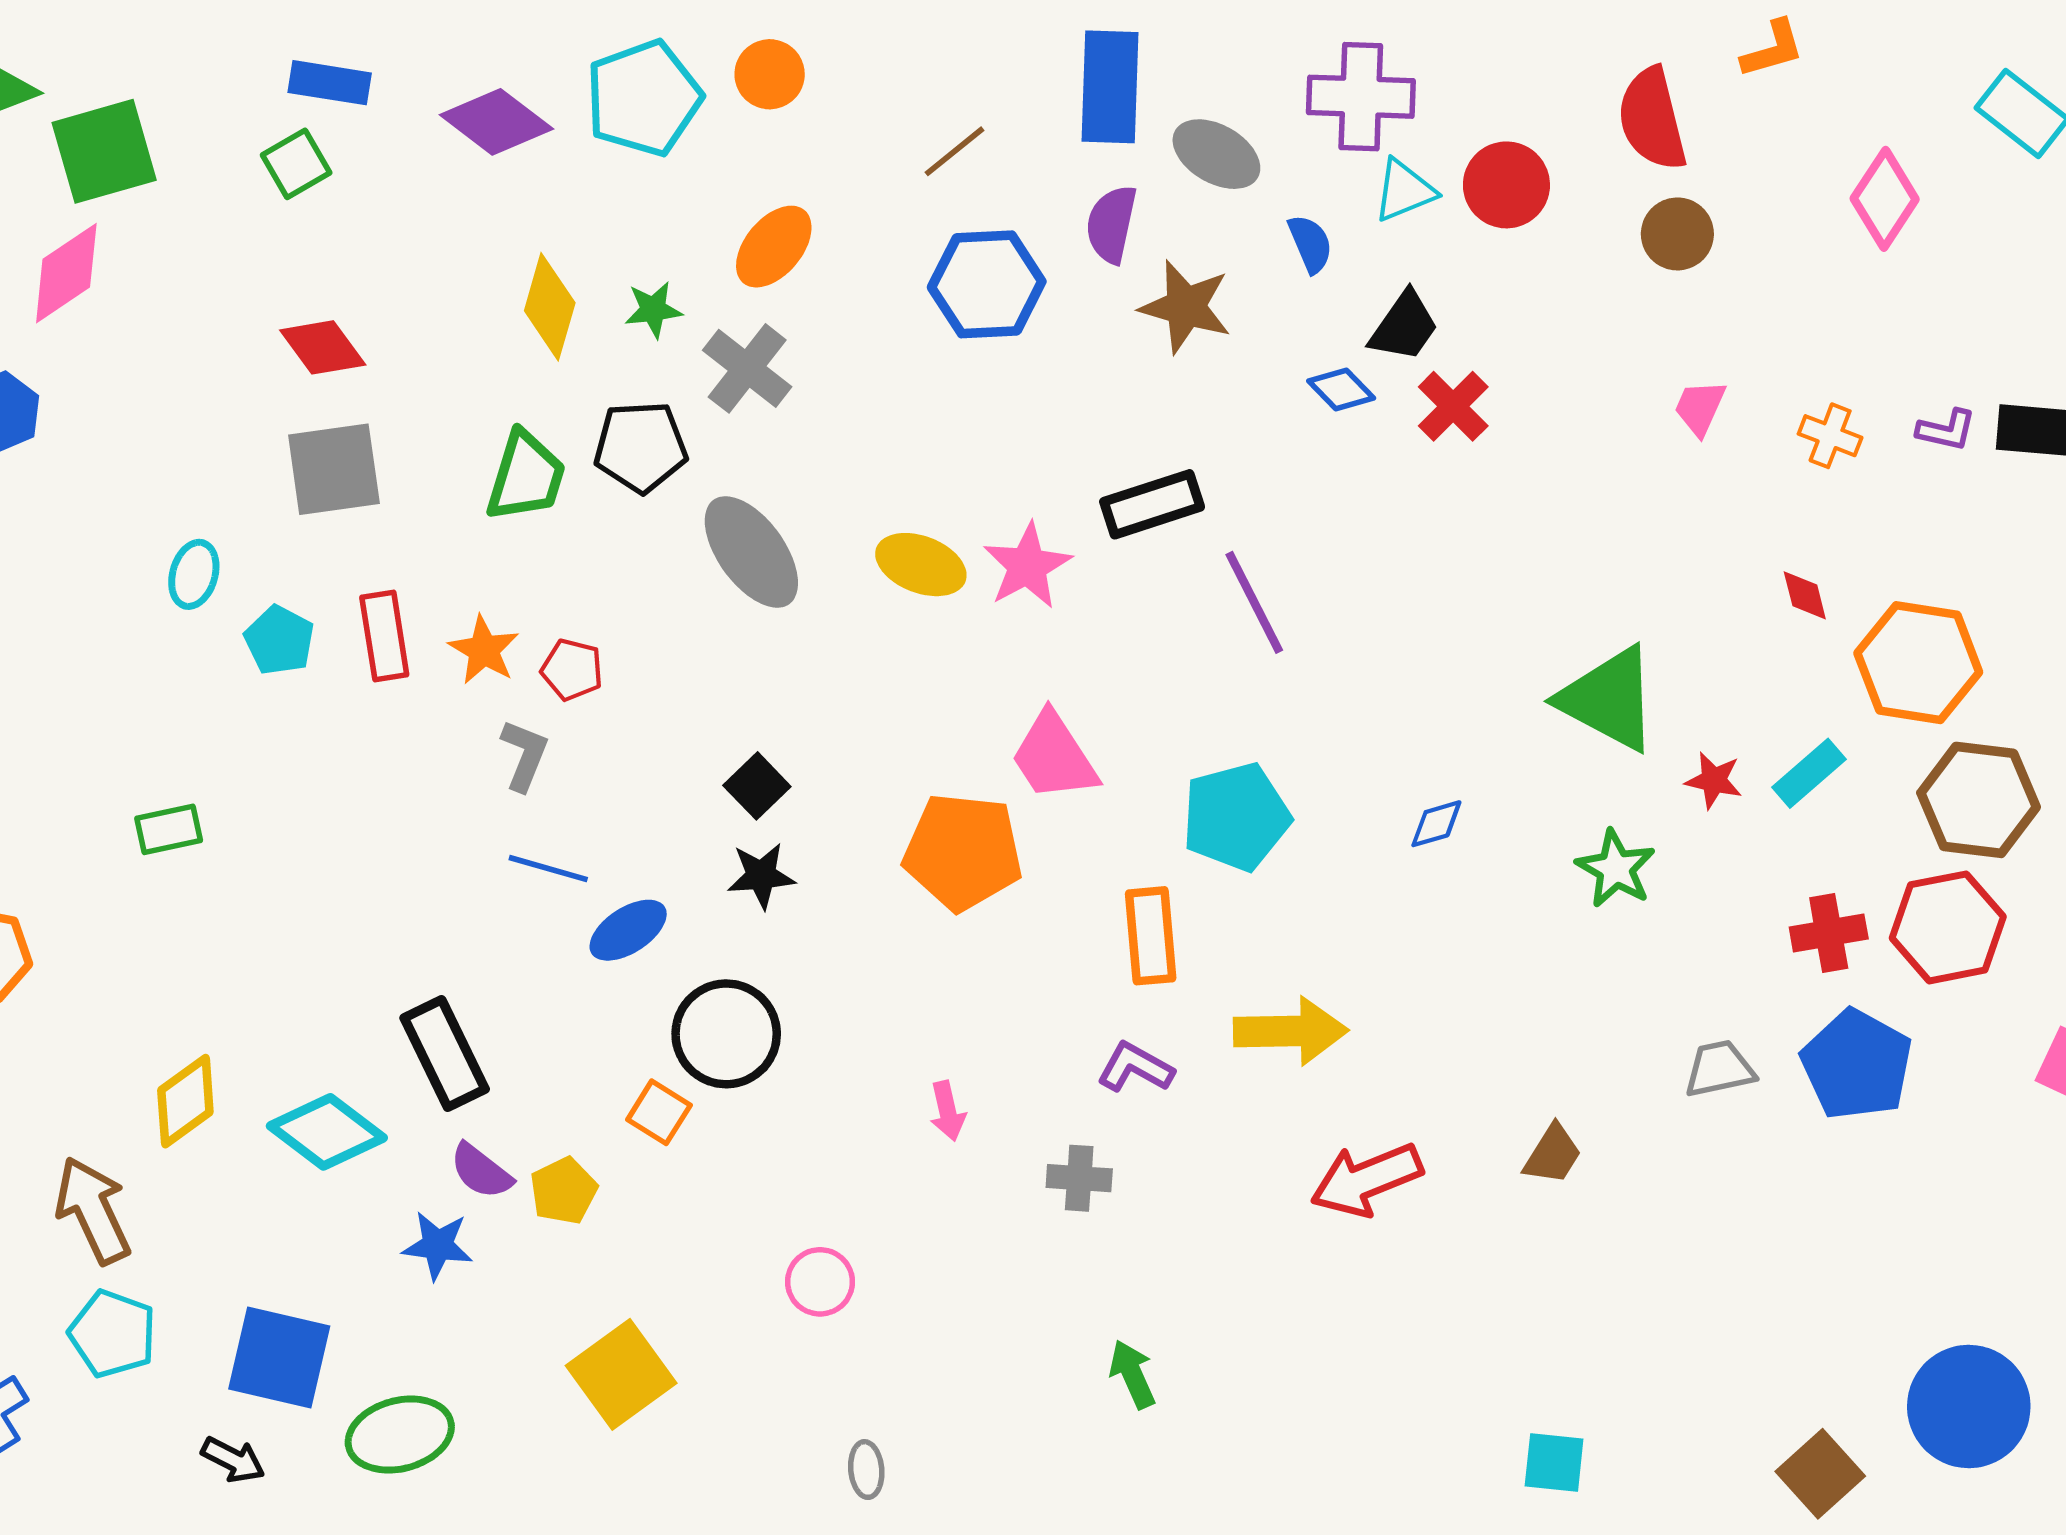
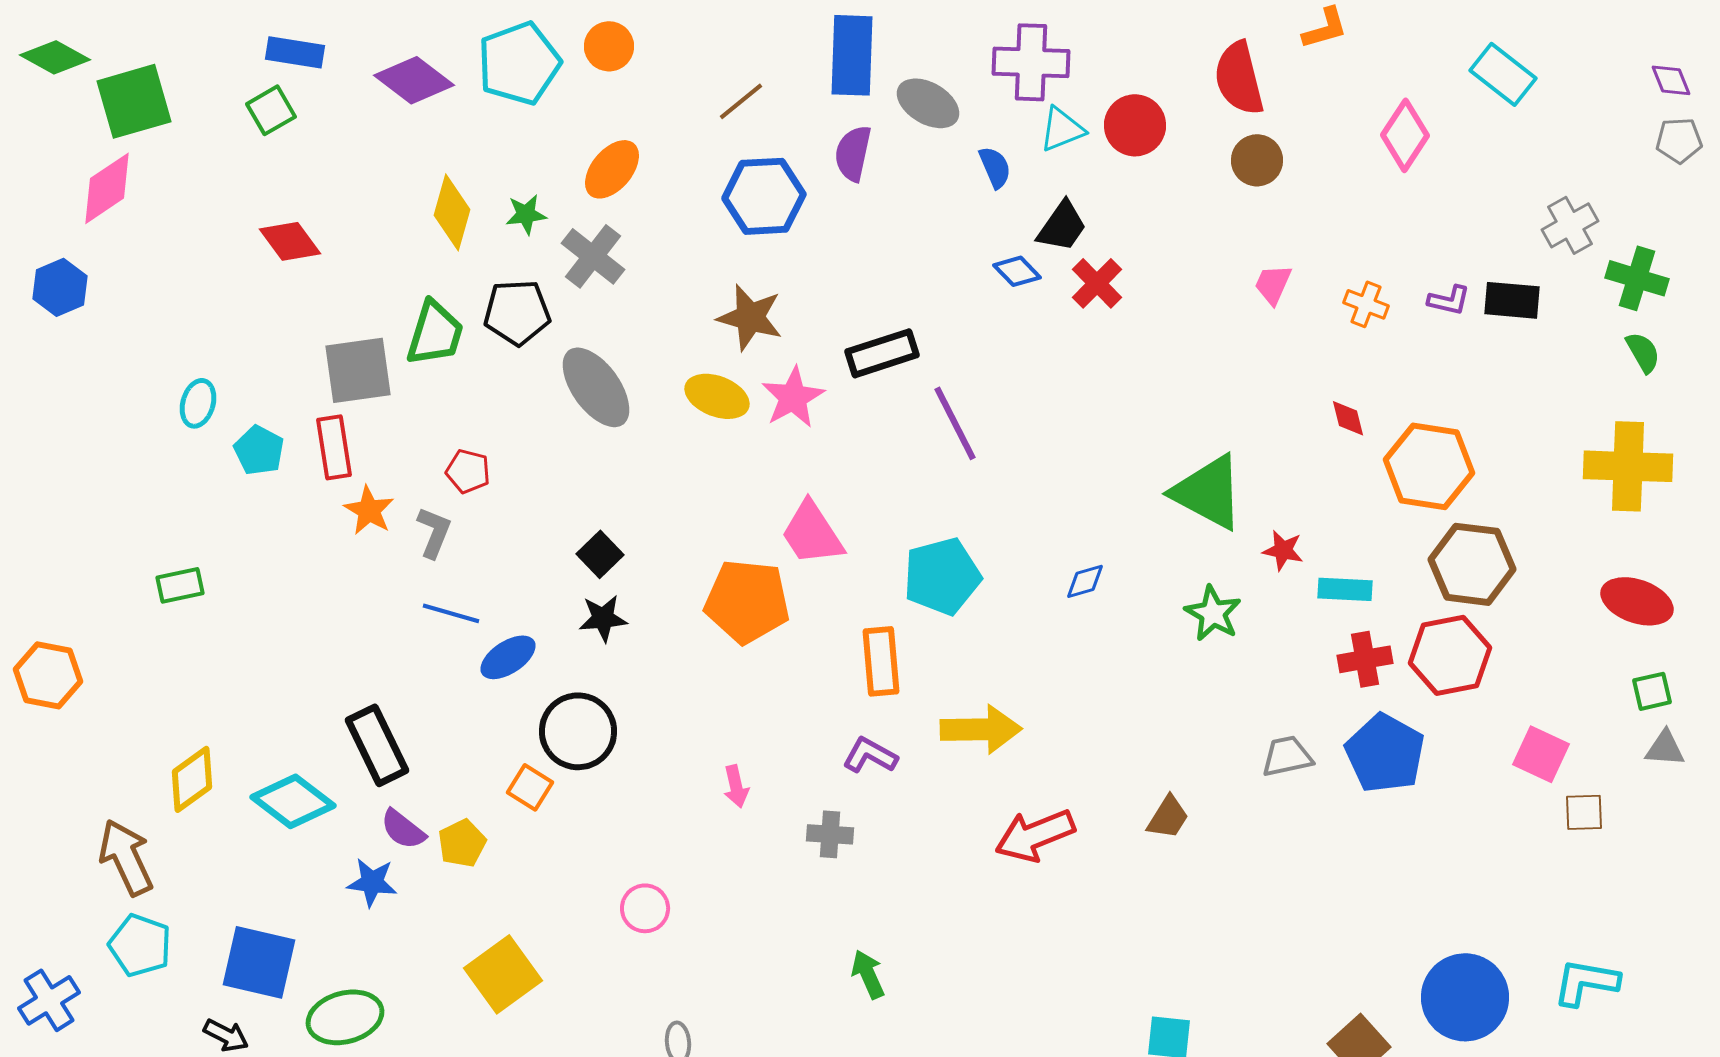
brown star: (1186, 307) -> (750, 317), moved
gray square: (334, 469) -> (358, 370), moved
orange star: (484, 650) -> (369, 510), moved
cyan rectangle: (1809, 773) -> (1345, 589), moved, turned 44

